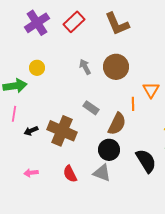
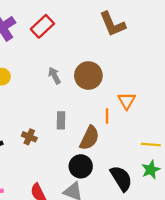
brown L-shape: (117, 24) -> (112, 24), moved
gray rectangle: (91, 108) -> (61, 120), turned 56
brown cross: (62, 131) -> (29, 137), moved, size x0.5

